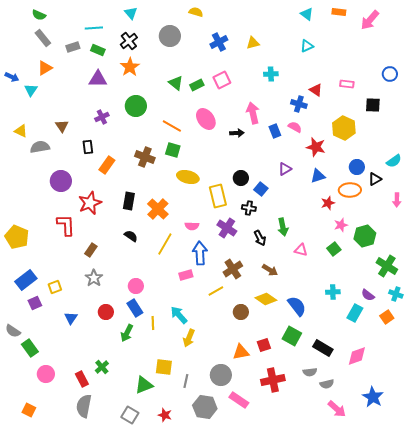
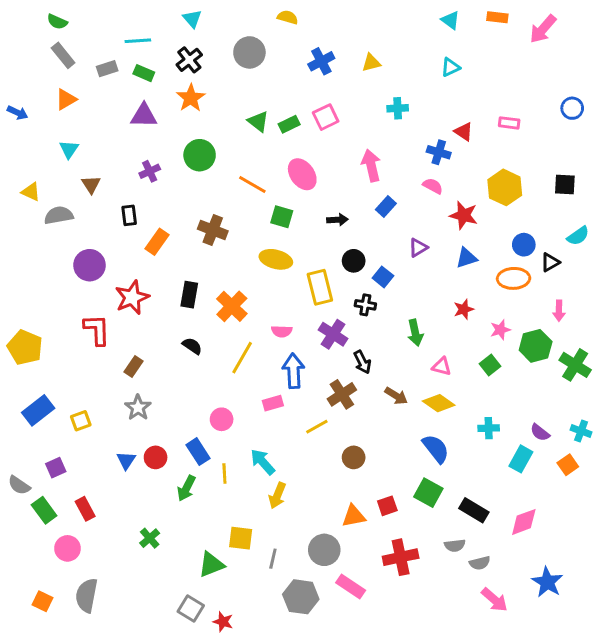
cyan triangle: (31, 90) -> (69, 149), moved
black square: (373, 105) -> (565, 185), moved
blue rectangle: (275, 131) -> (386, 207), moved, turned 64
black arrow: (237, 133) -> (337, 220), moved
green square: (173, 150) -> (282, 217), moved
pink arrow: (397, 200) -> (559, 311), moved
red star: (328, 203) -> (464, 309), moved
black arrow: (260, 238) -> (362, 362), moved
green cross: (387, 266) -> (575, 365), moved
pink circle: (136, 286) -> (222, 419), moved
yellow diamond: (266, 299) -> (439, 403), moved
purple square: (35, 303) -> (56, 468), moved
blue triangle: (71, 318) -> (126, 460), moved
red rectangle: (82, 379) -> (85, 509), moved
gray semicircle: (84, 406) -> (87, 595), moved
red star: (165, 415) -> (223, 622), moved

